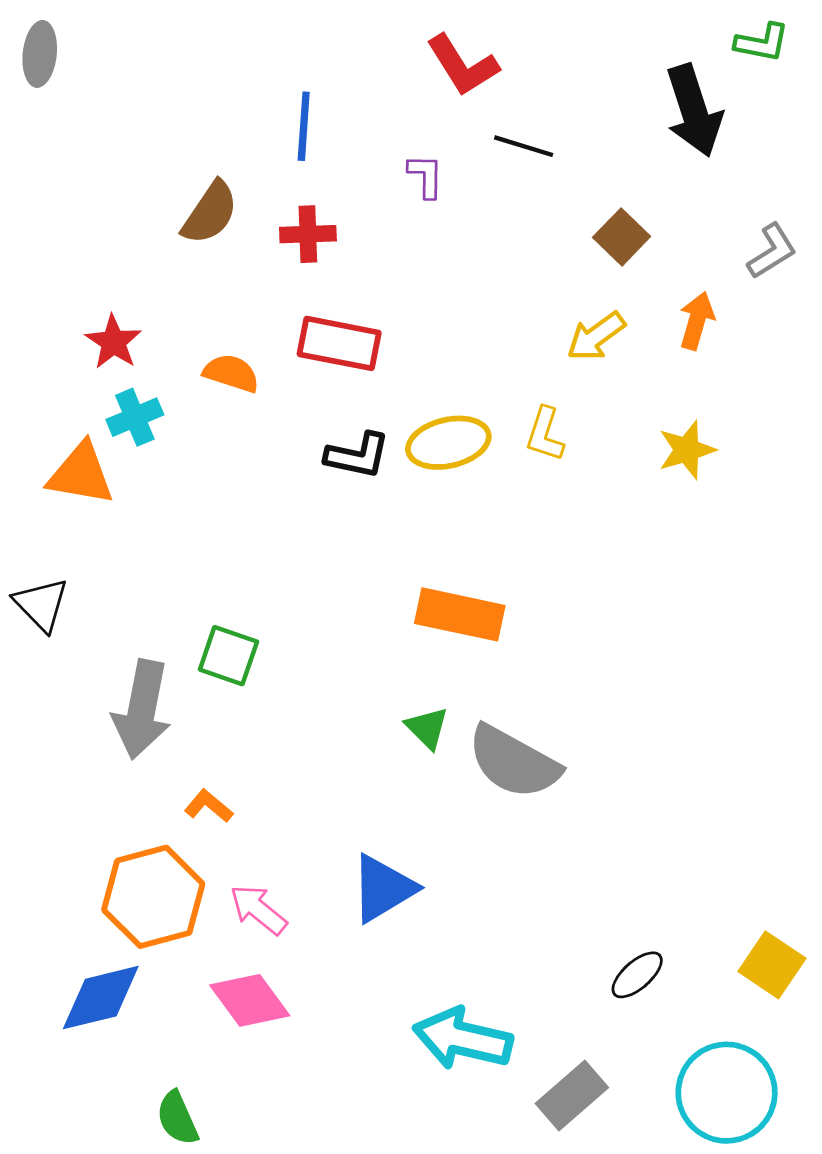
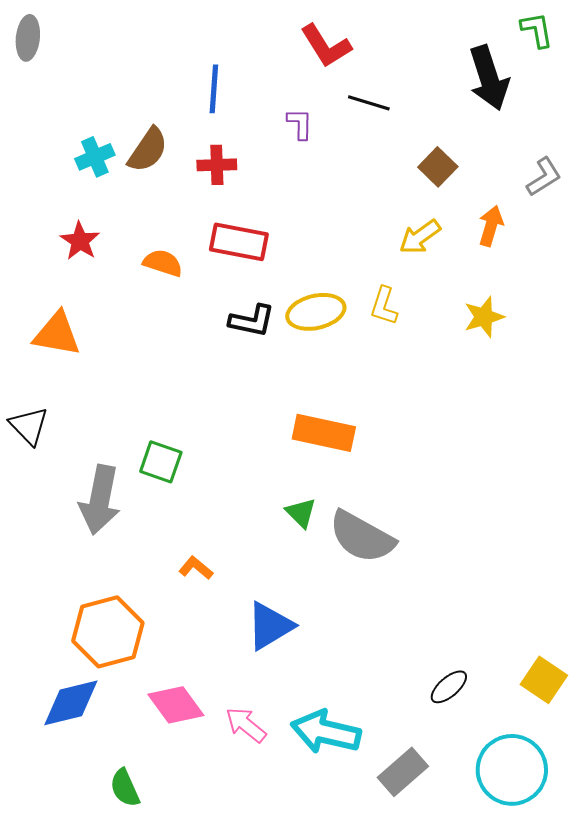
green L-shape: (762, 43) -> (537, 30), turned -111
cyan cross: (135, 417) -> (95, 157), moved
orange L-shape: (209, 806) -> (196, 568), moved
pink arrow: (258, 910) -> (246, 725), moved

